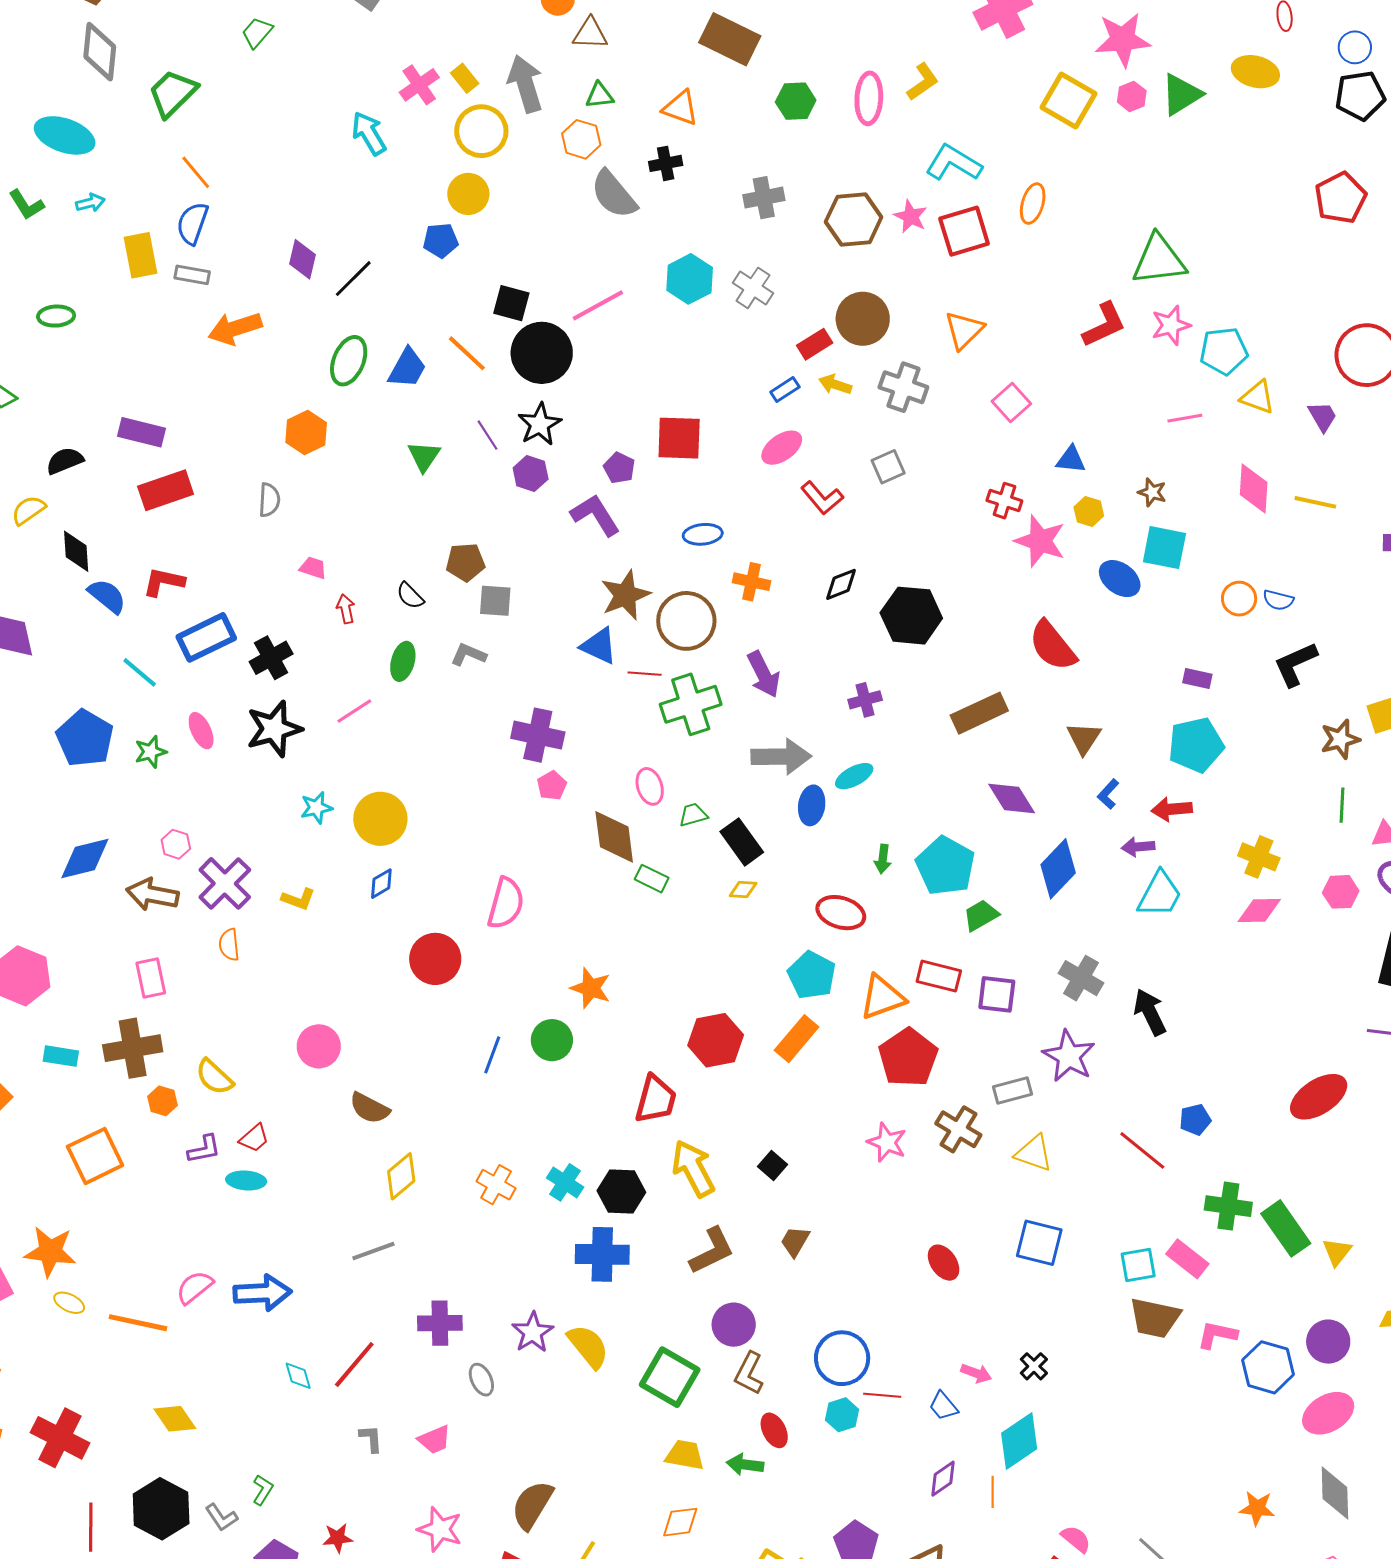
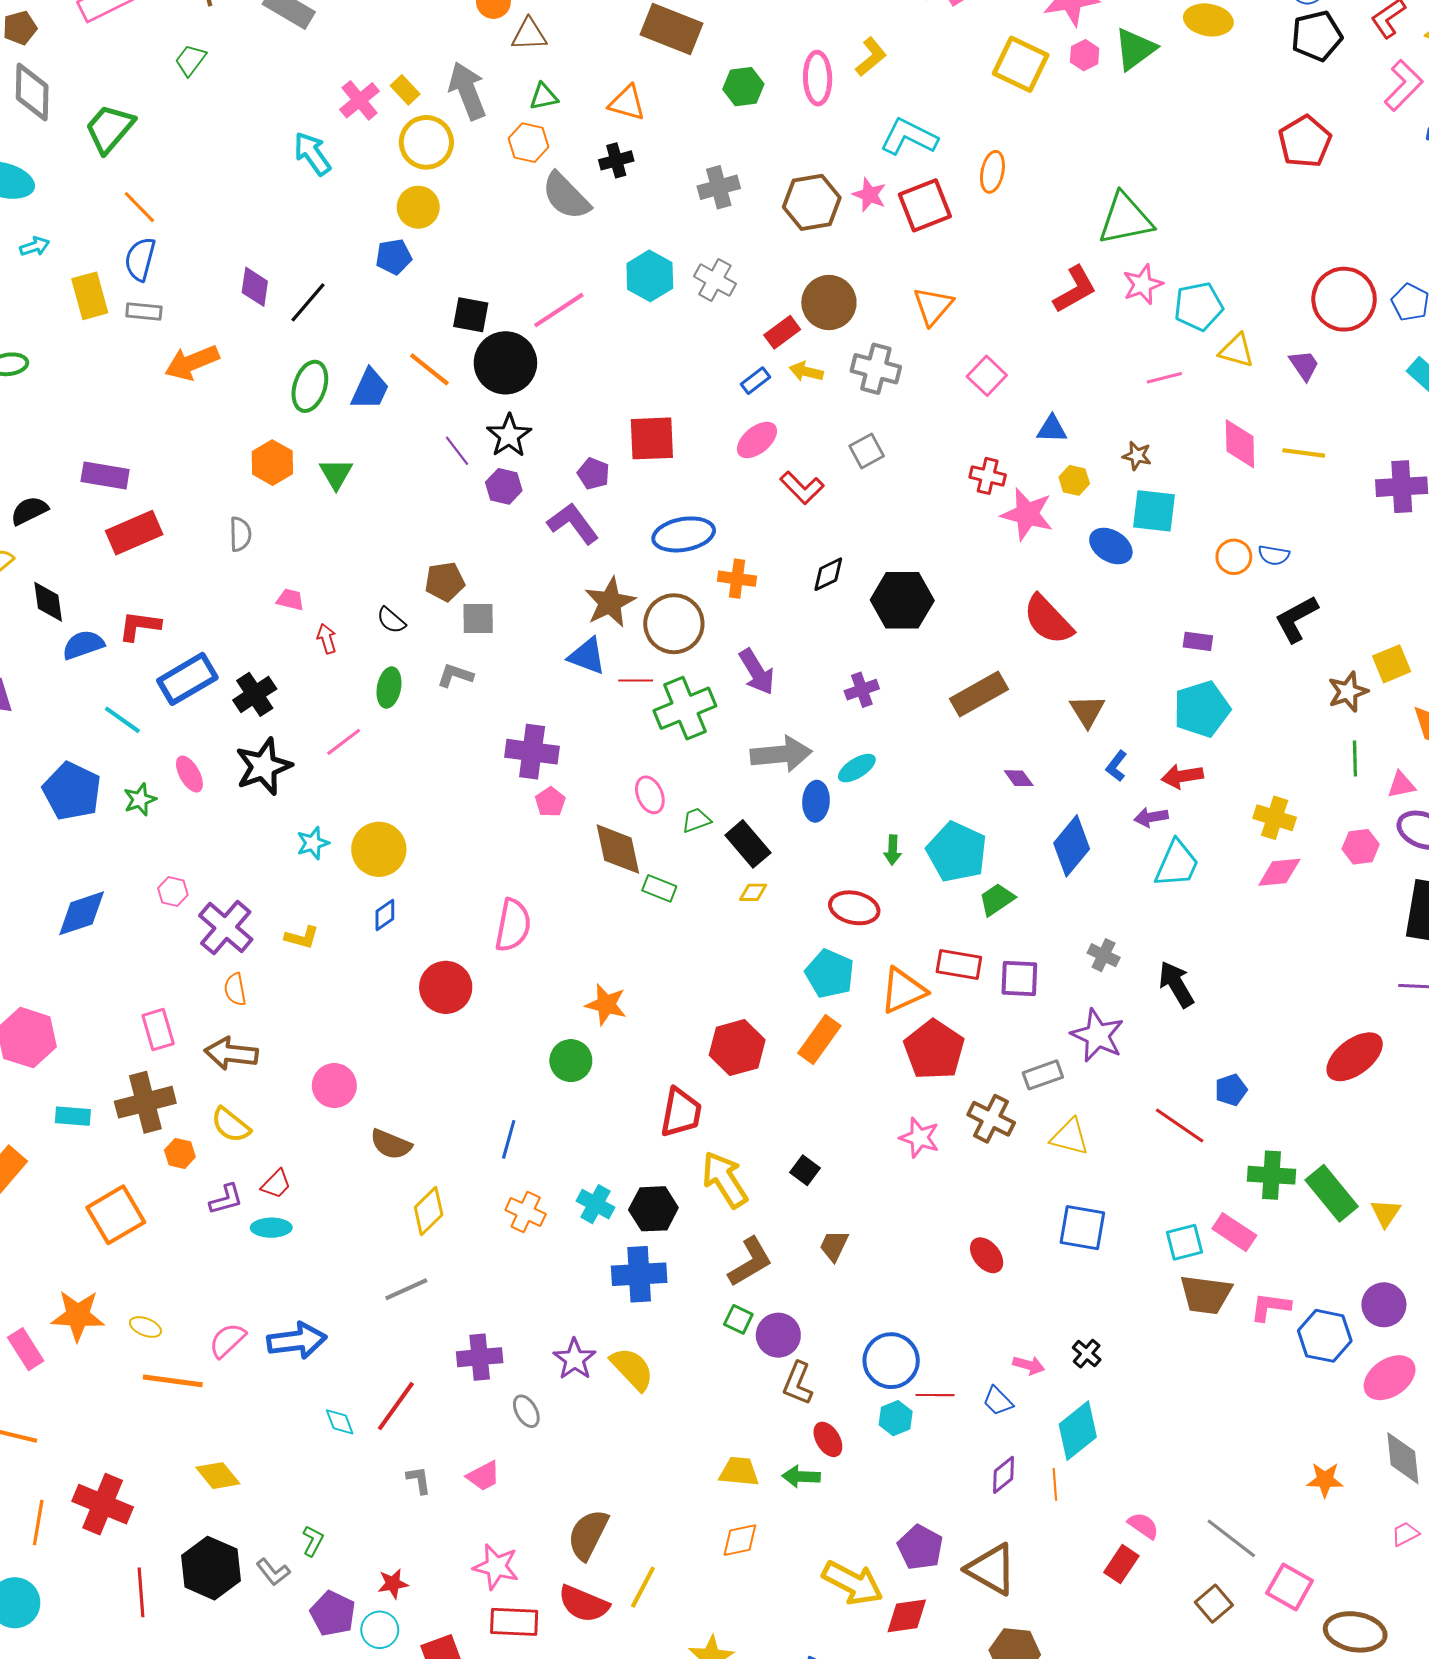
green triangle: (424, 456) -> (336, 474), moved
blue ellipse: (703, 534) -> (684, 534), size x1.5
blue semicircle: (107, 596) -> (83, 645), turned -54
purple diamond: (1012, 799) -> (1019, 778), size x0.6
brown arrow: (153, 894) -> (231, 1054), moved
gray cross: (1081, 978) -> (1104, 955), size x0.7
blue line: (492, 1055) -> (509, 1139), moved
yellow ellipse: (69, 1303) -> (145, 1327), moved
green square: (670, 1377) -> (738, 1319), moved, size x0.5

